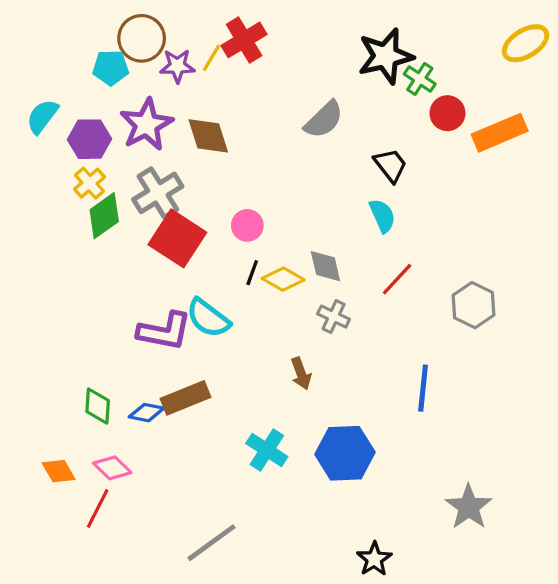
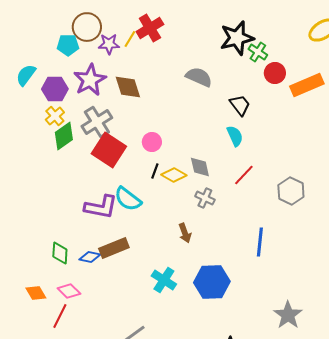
gray semicircle: (324, 120) -> (199, 77), turned -112

